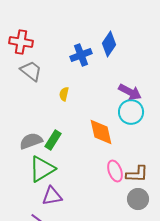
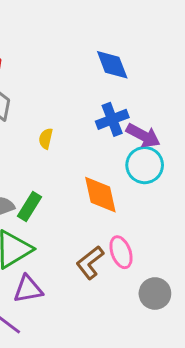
blue diamond: (109, 44) -> (112, 65), turned -55
blue cross: (81, 55) -> (112, 119), moved
brown L-shape: (137, 174) -> (90, 263), moved, turned 140

